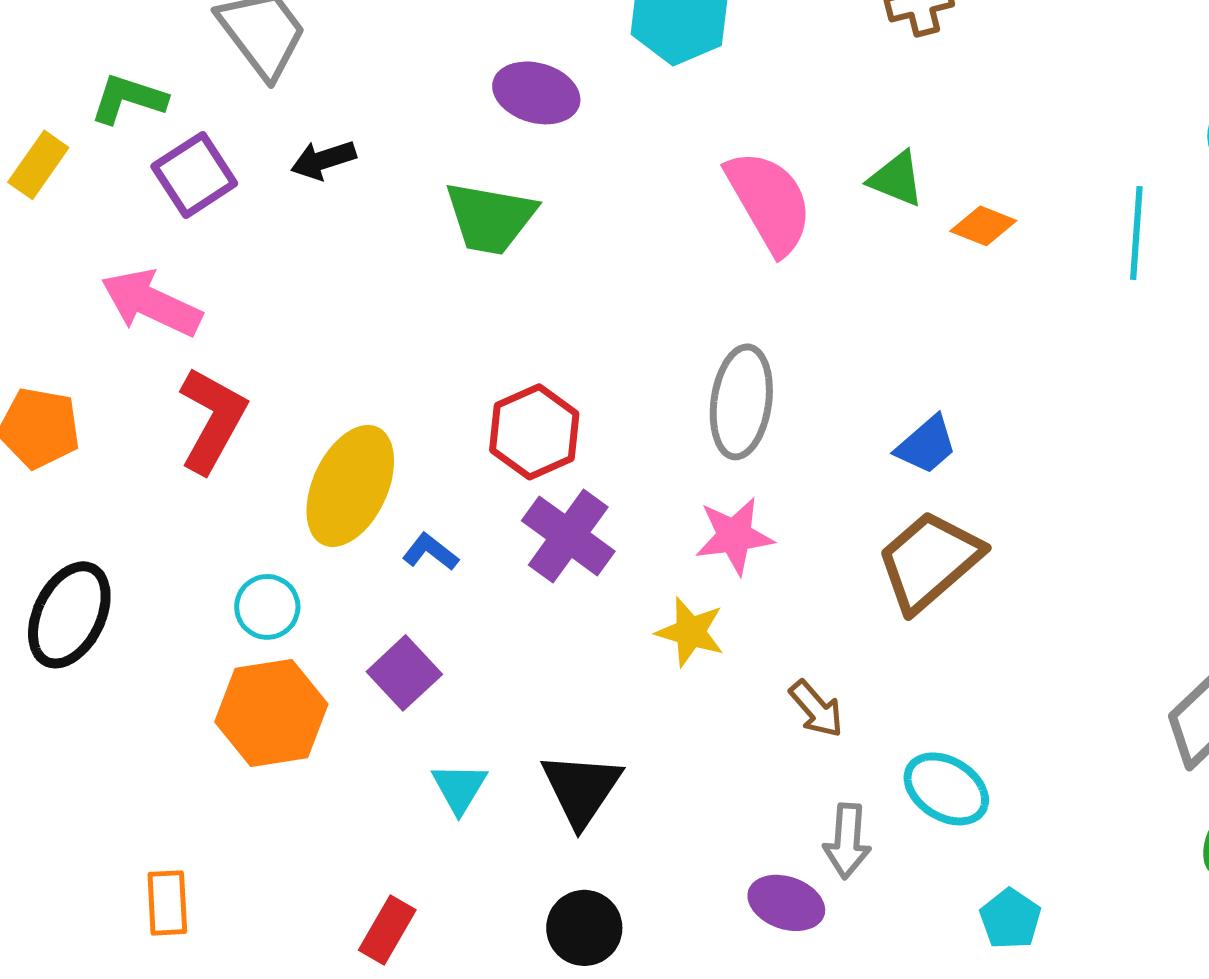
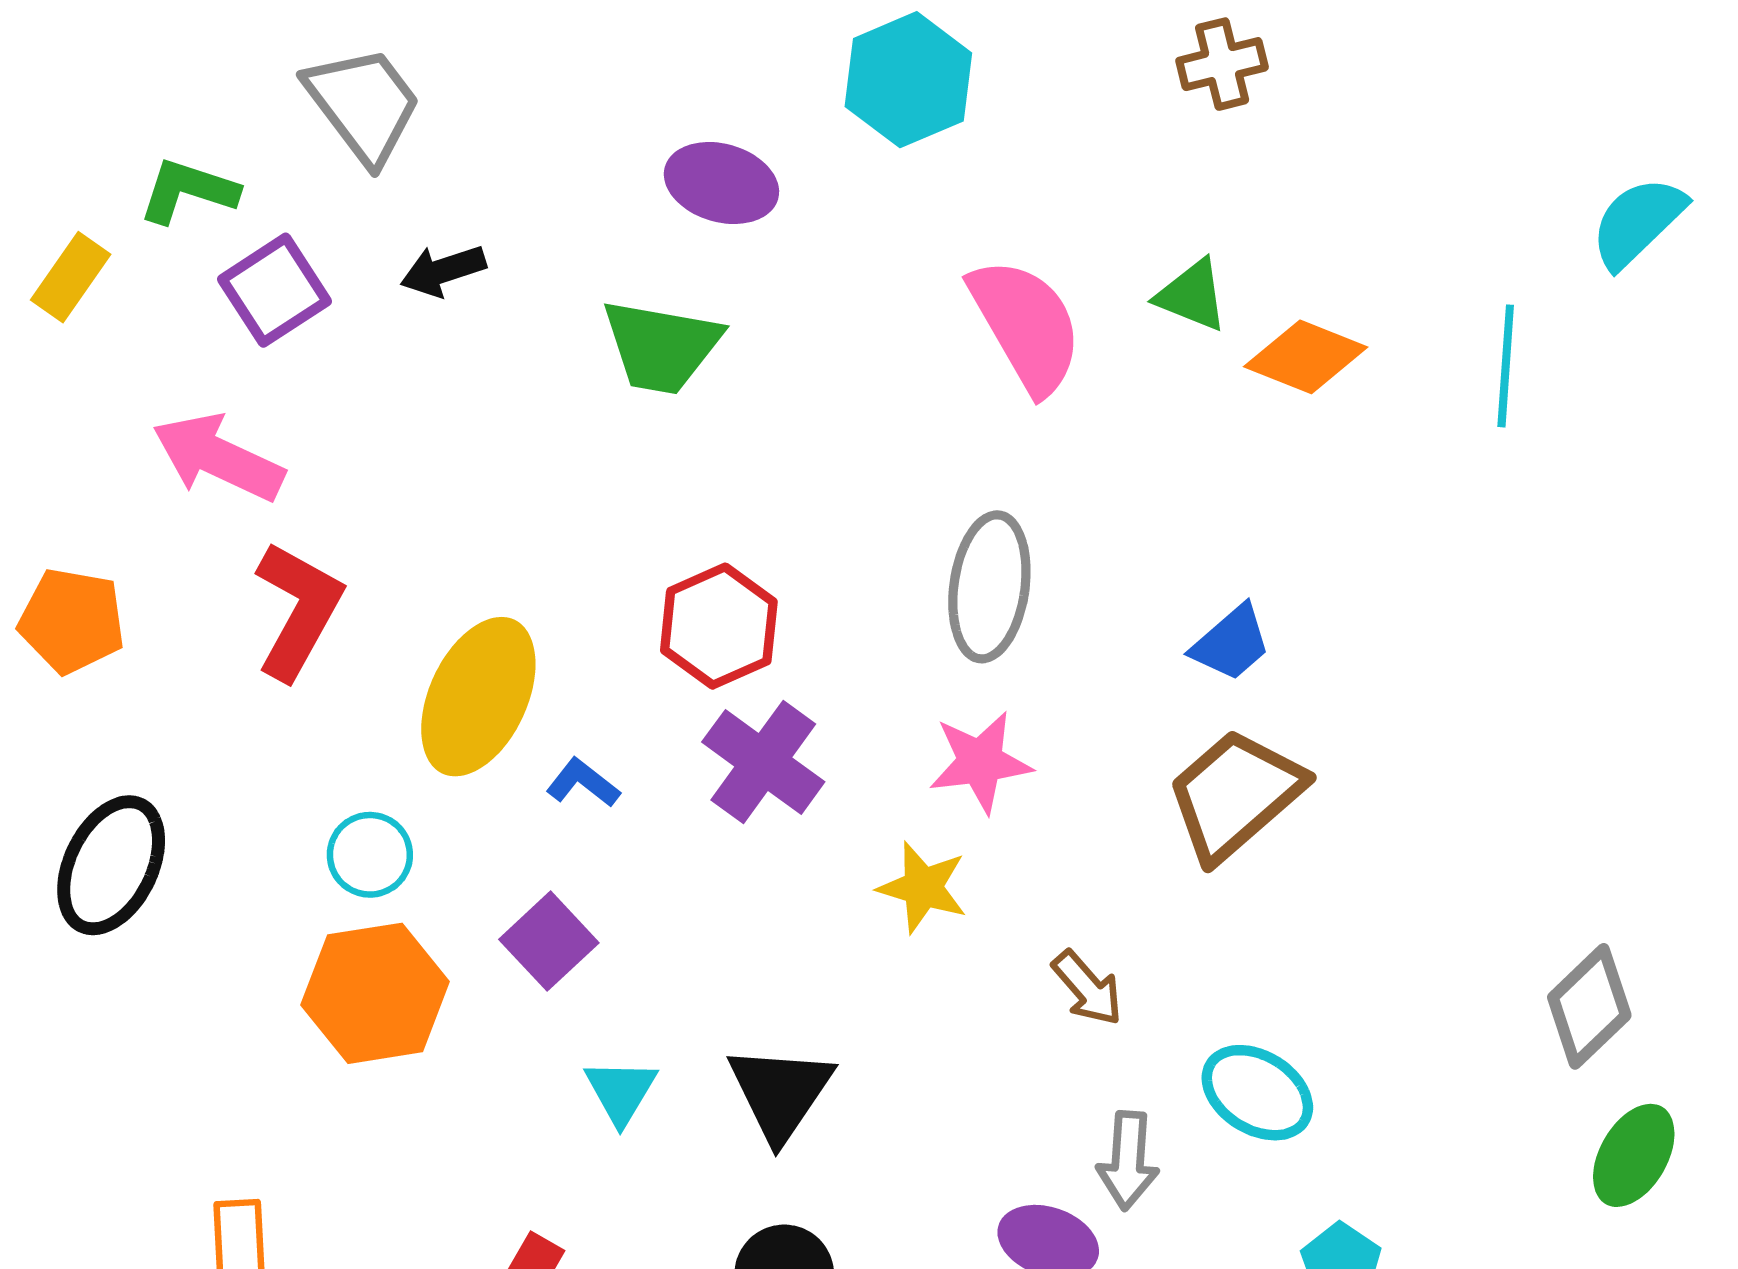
orange diamond: (983, 226) -> (1306, 357), size x1.4

